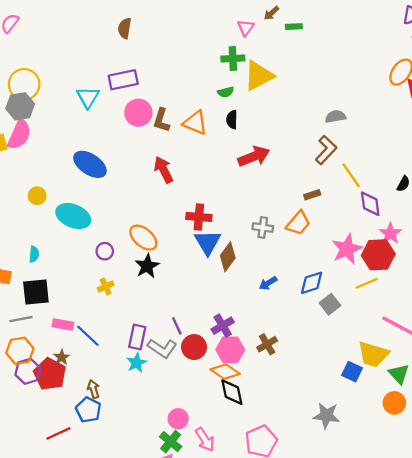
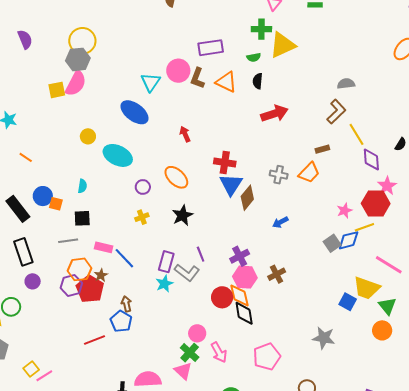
purple rectangle: (123, 80) -> (211, 48), moved
cyan triangle: (88, 97) -> (151, 82), moved
red arrow: (164, 170) -> (185, 134), moved, size x0.7
pink star: (347, 249) -> (344, 211), moved, size x0.6
black star: (147, 266) -> (182, 215), moved
blue diamond: (312, 283) -> (349, 240), moved
black square: (36, 292) -> (82, 218), size x0.7
red circle: (194, 347) -> (222, 297), moved
orange hexagon: (20, 351) -> (80, 269), moved
orange diamond: (225, 372) -> (239, 296), turned 40

